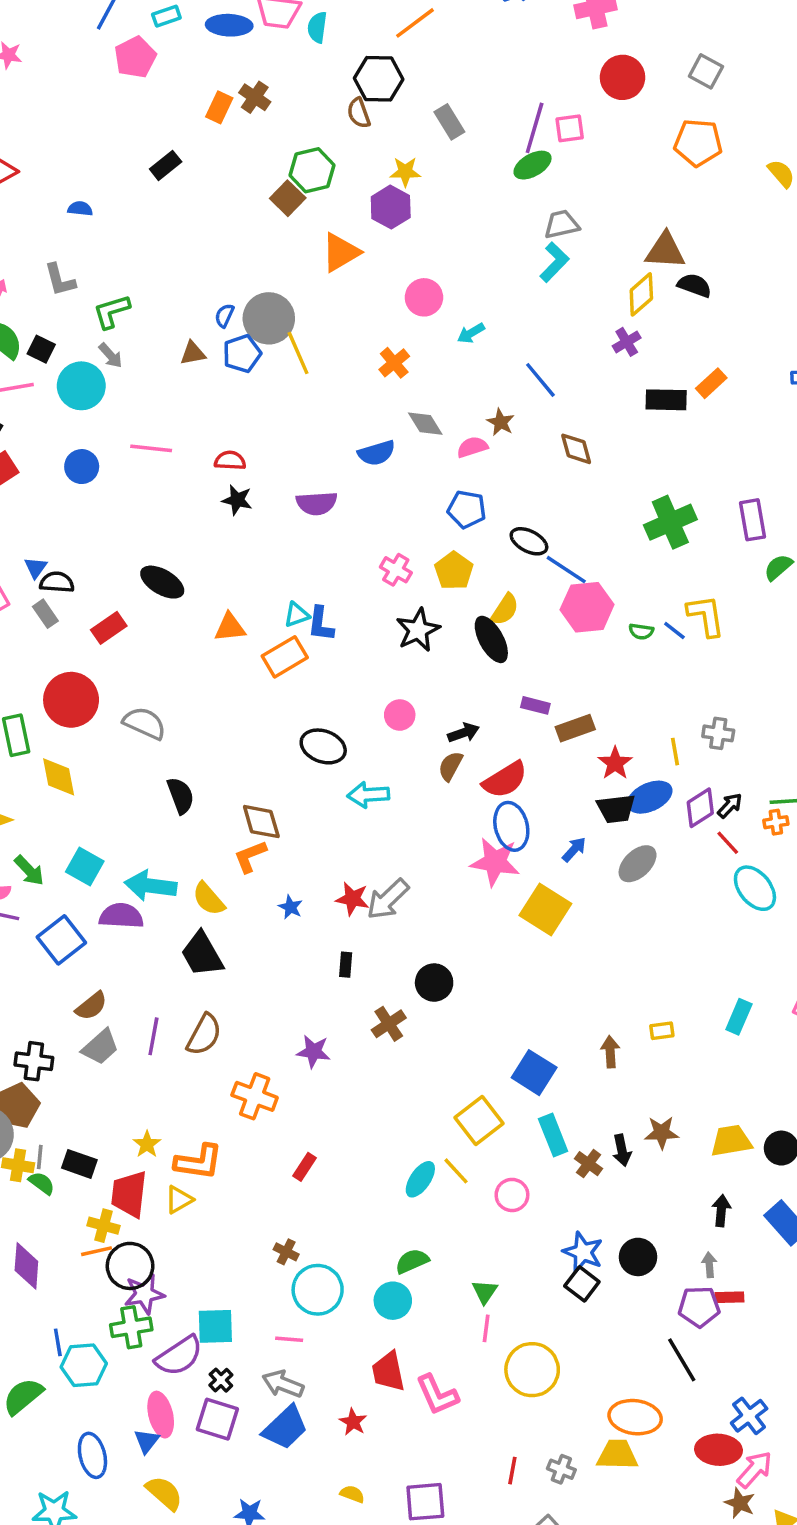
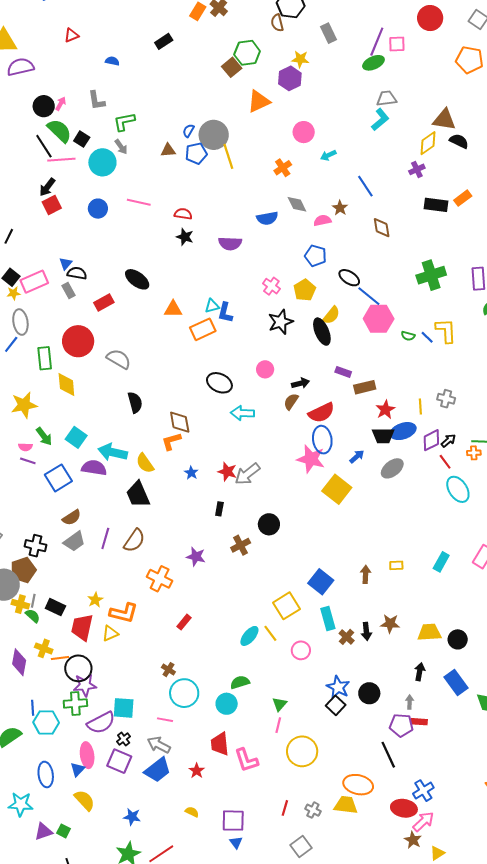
yellow cross: (104, 1226) -> (44, 648), moved

